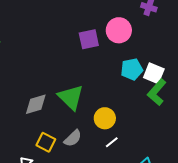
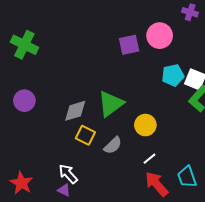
green triangle: (71, 97) -> (111, 104), turned 40
yellow square: (46, 142) -> (85, 135), moved
white line: (112, 142) -> (149, 159), moved

